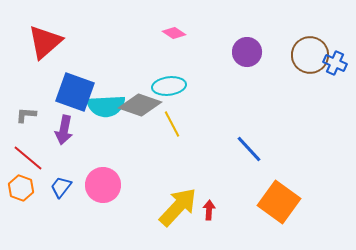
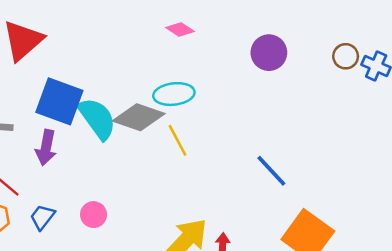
brown circle: (310, 55) -> (346, 56), size x0.6
cyan semicircle: (106, 106) -> (97, 118), turned -123
pink circle: (103, 185) -> (94, 215), size x0.6

